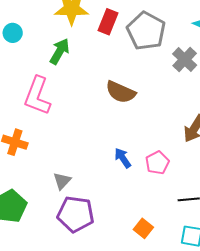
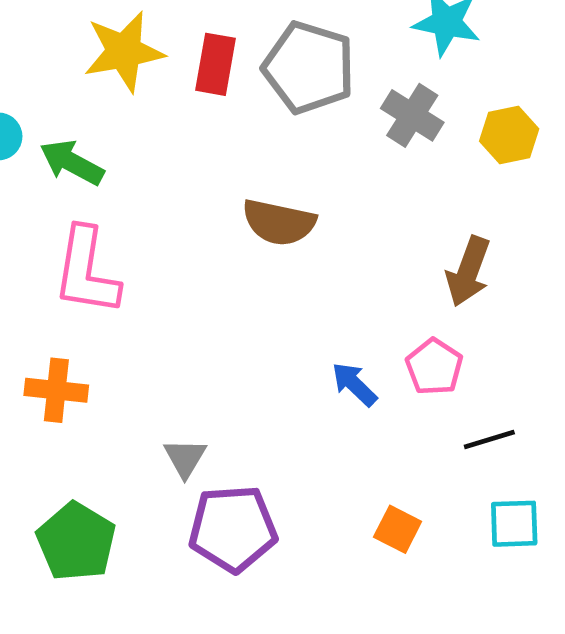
green arrow: (60, 51) -> (72, 162), moved, turned -80
blue arrow: (123, 158) -> (354, 384), moved
pink pentagon: (157, 163) -> (434, 367), moved

